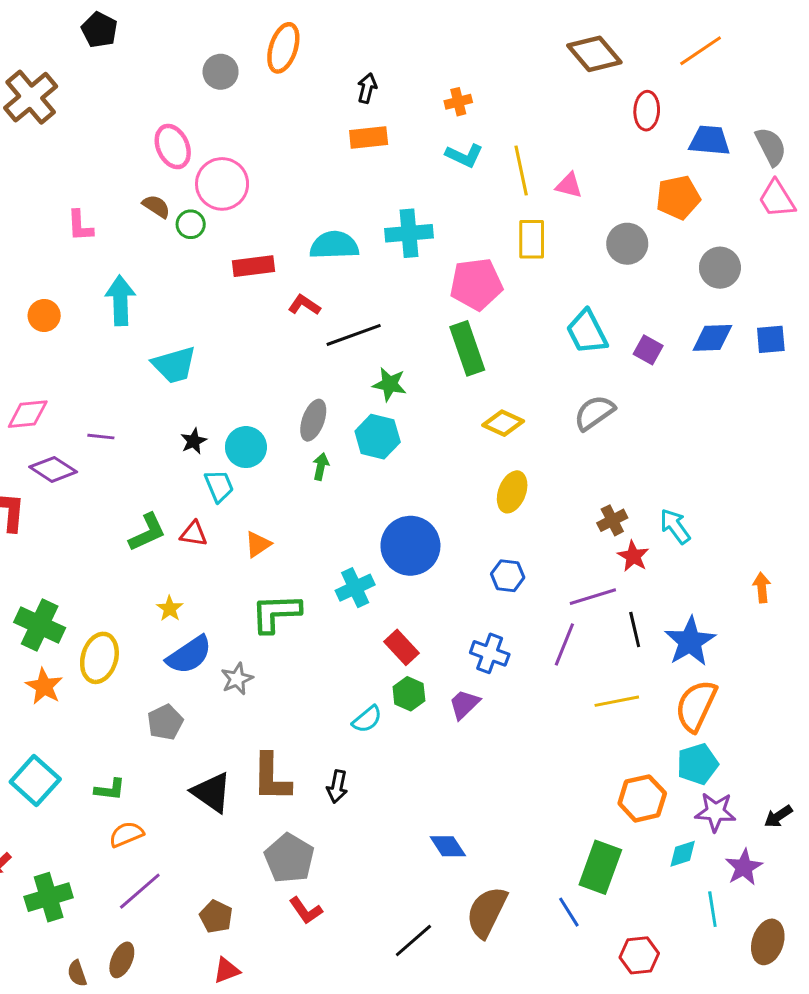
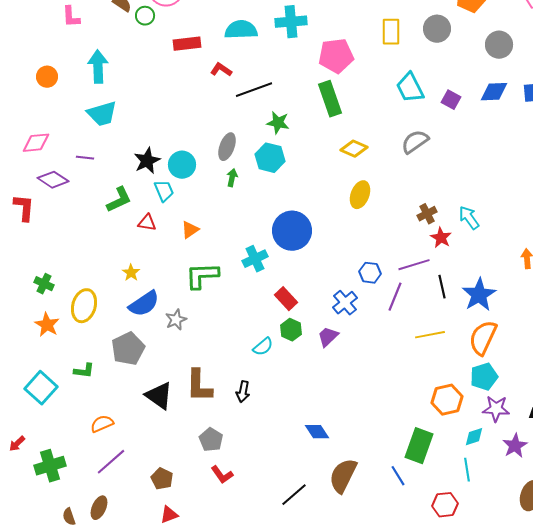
yellow rectangle: (532, 239) -> (391, 32), moved
cyan trapezoid: (174, 365) -> (102, 114), moved
black star: (194, 441) -> (147, 161), size x1.5
green L-shape: (147, 532) -> (119, 200), moved
blue hexagon: (508, 576) -> (370, 273), moved
green cross: (40, 625) -> (44, 284), size x0.6
blue cross: (490, 653) -> (345, 303), turned 30
gray pentagon: (165, 722) -> (128, 349), size x1.4
green L-shape: (110, 789) -> (84, 371), moved
gray pentagon: (289, 858) -> (211, 440), size x0.7
cyan line: (712, 909) -> (467, 470), moved

